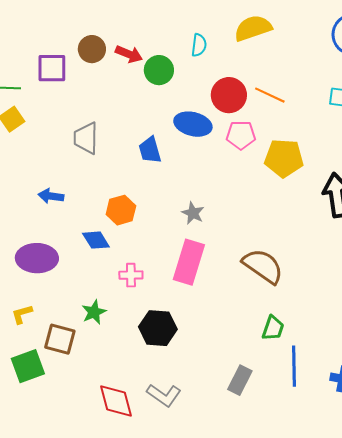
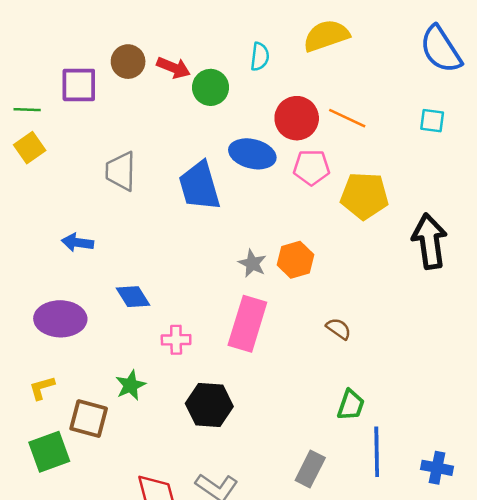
blue trapezoid: (150, 150) -> (199, 186), size x1.5
orange hexagon: (121, 210) -> (295, 260), moved
brown semicircle: (263, 266) -> (339, 329), size x0.5

